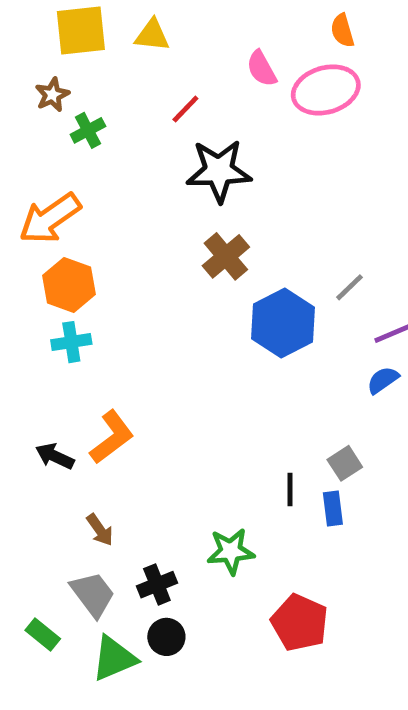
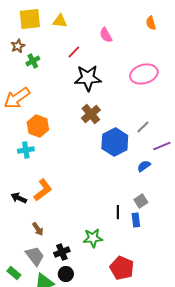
orange semicircle: (342, 31) -> (151, 23), moved
pink ellipse: (326, 90) -> (144, 74), moved
orange hexagon: (69, 285) -> (38, 126), moved
blue semicircle: (383, 380) -> (144, 166), moved

